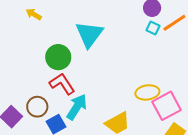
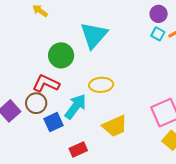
red L-shape: (62, 84) -> (46, 83), moved, turned -36
yellow ellipse: (147, 92) -> (101, 85), moved

